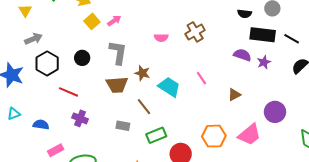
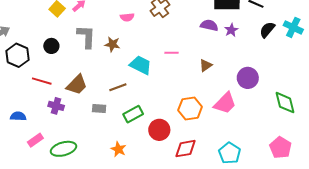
brown star: (142, 73) -> (112, 44), moved
pink line: (202, 78) -> (171, 53), turned -48
brown trapezoid: (117, 85) -> (77, 85), moved, turned -35
brown line: (144, 107) -> (118, 87), turned -66

